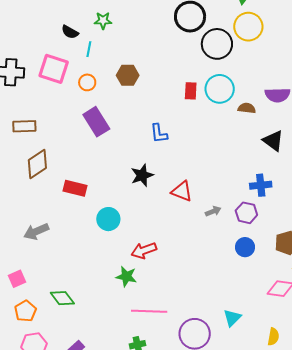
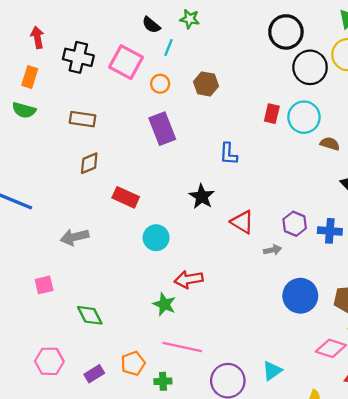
brown diamond: (37, 164) -> (89, 163), size x0.7
black star: (142, 175) -> (202, 196), turned -30
purple hexagon: (246, 213) -> (295, 224), moved
blue circle: (245, 247) -> (300, 296), size x1.6
orange pentagon: (25, 311) -> (133, 363), moved

